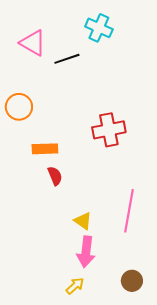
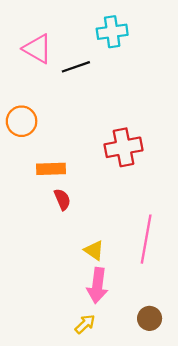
cyan cross: (99, 28) -> (112, 32), turned -32

